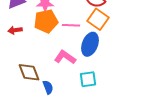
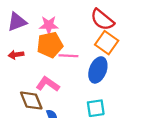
pink line: (71, 25) -> (68, 56), moved
pink L-shape: (65, 57) -> (48, 84), moved

